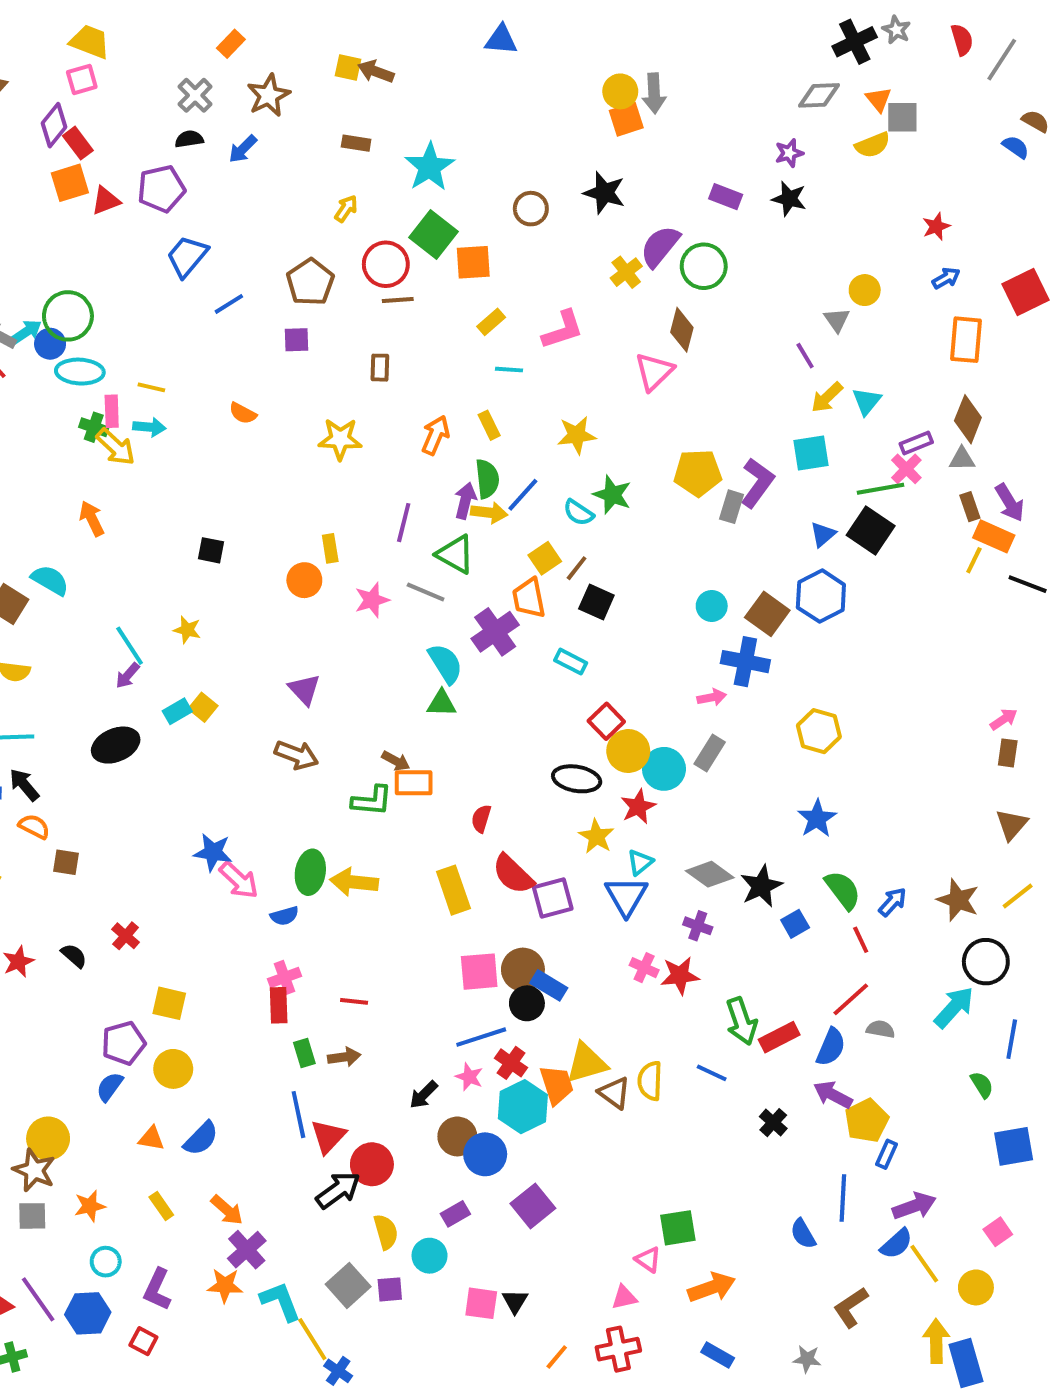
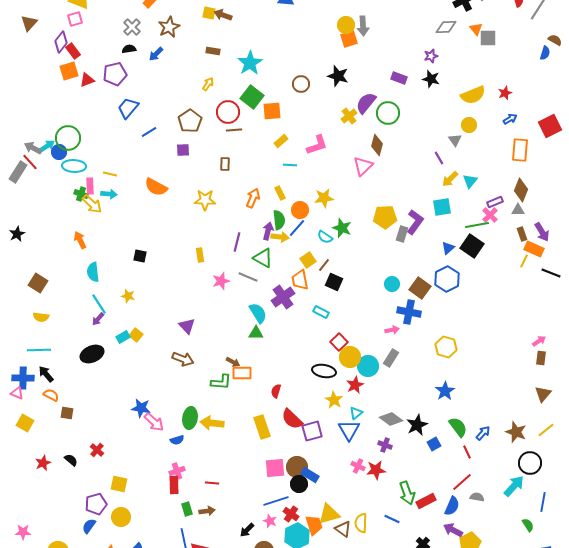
yellow semicircle: (873, 145) -> (473, 95), moved, size x1.4
blue semicircle: (1016, 147) -> (545, 53), turned 72
orange semicircle: (243, 413) -> (156, 187), size x1.6
cyan semicircle: (50, 580) -> (93, 272), moved, turned -126
orange circle: (304, 580) -> (300, 210), moved

